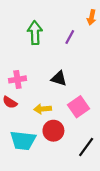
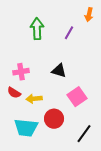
yellow arrow: (43, 109) -> (34, 99), moved

